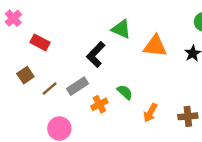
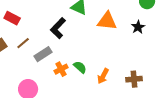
brown line: (50, 88) -> (23, 43), moved
green semicircle: (125, 92) -> (80, 67), moved

